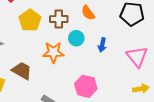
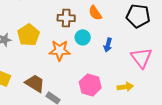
yellow pentagon: (30, 20) -> (28, 35), moved
brown trapezoid: (22, 71) -> (35, 83), moved
yellow arrow: (141, 89) -> (125, 87), moved

